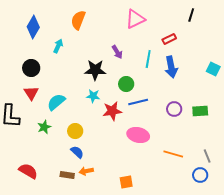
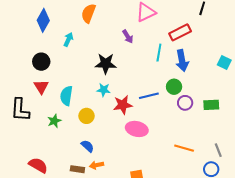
red rectangle: (169, 39) -> (180, 32), size x1.5
purple arrow: (117, 52) -> (128, 36), moved
green circle: (126, 84) -> (174, 87), moved
cyan semicircle: (56, 102) -> (66, 96), turned -42
yellow circle: (75, 131) -> (87, 116), moved
pink ellipse: (138, 135) -> (137, 129), moved

